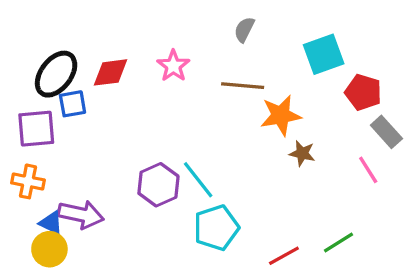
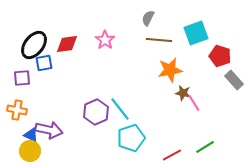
brown line: (243, 86) -> (159, 40), moved
purple square: (36, 129) -> (22, 78), size x0.7
pink line: (368, 170) -> (194, 103), moved

